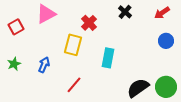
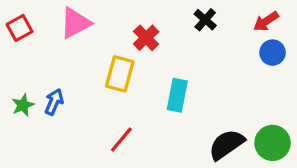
red square: (16, 27) -> (20, 28), moved
blue circle: (166, 41) -> (273, 53), moved
blue arrow: (44, 65) -> (54, 102), moved

